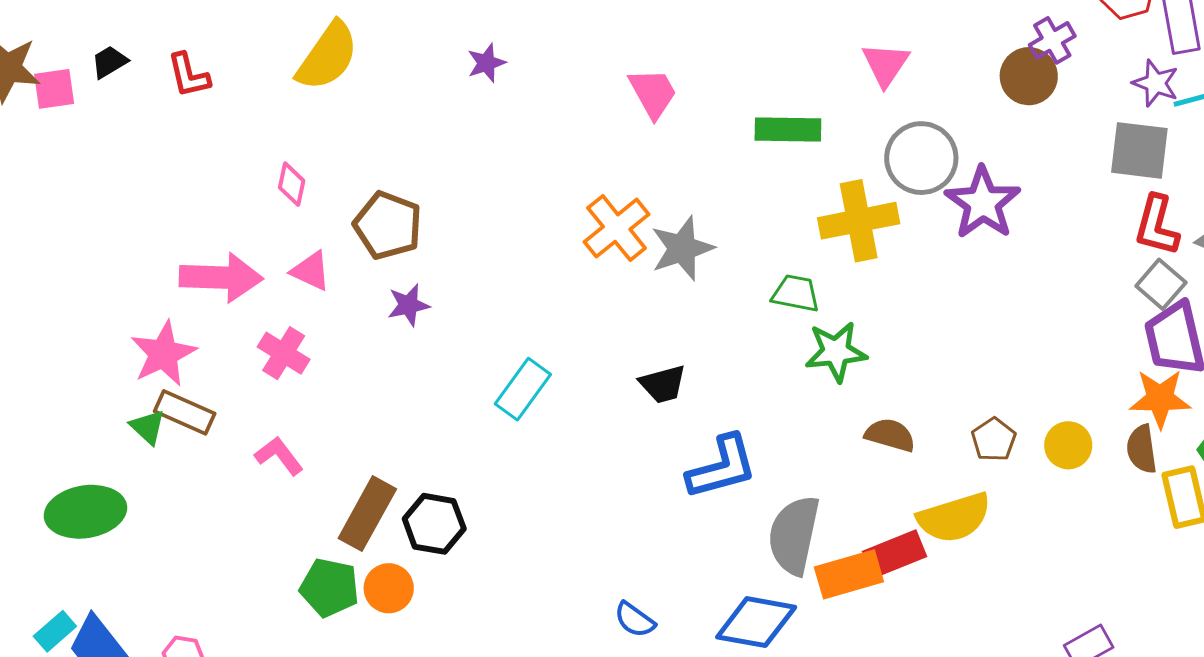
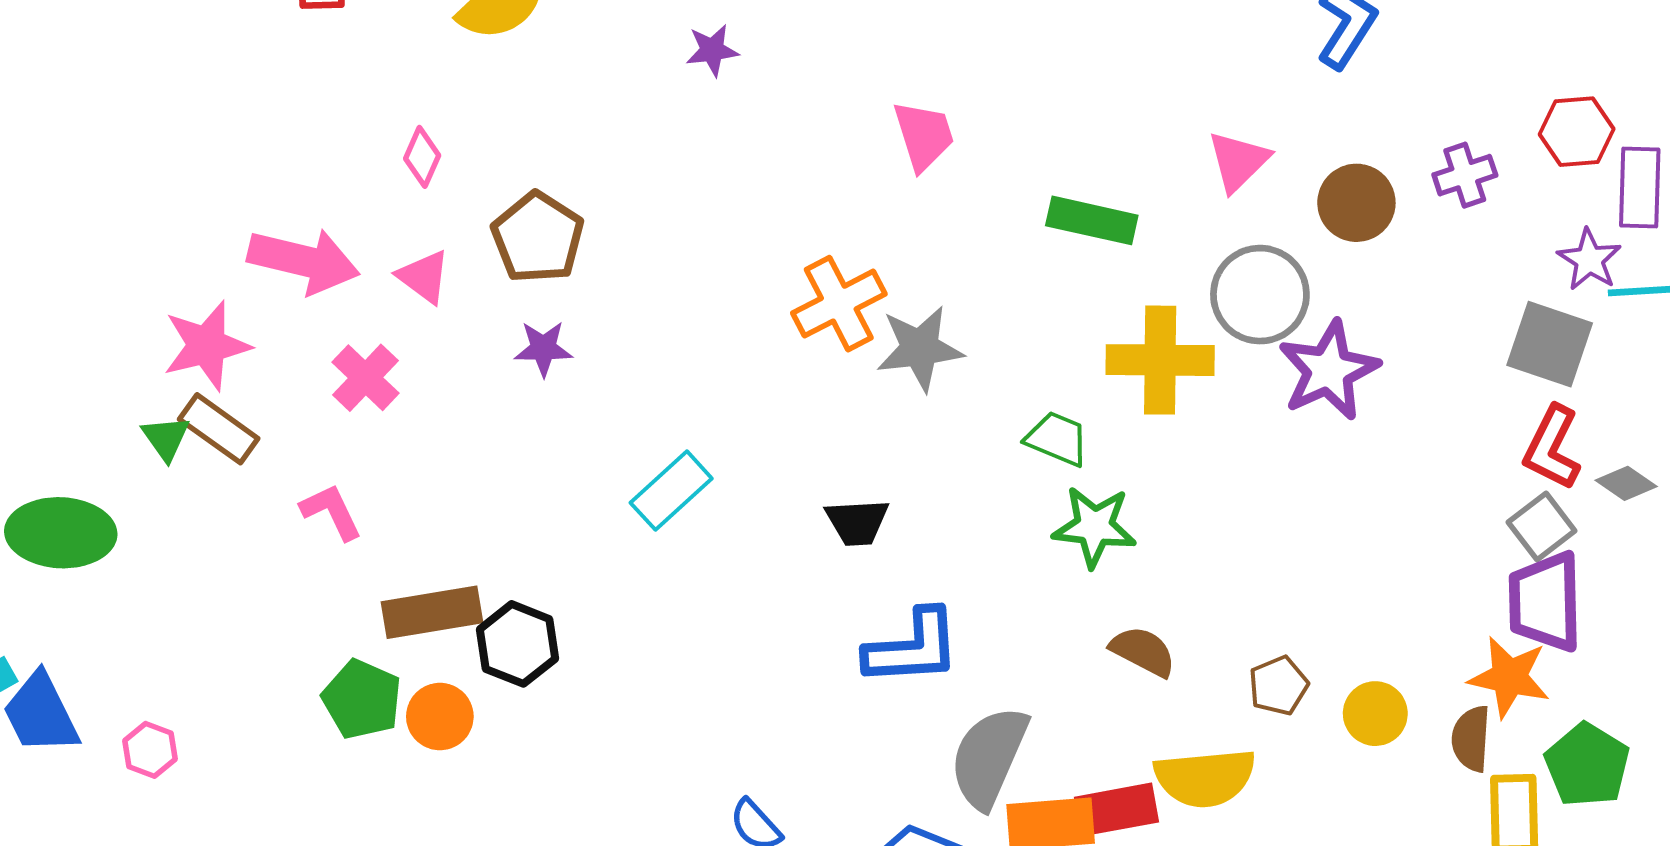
brown circle: (1029, 76) -> (1356, 203), moved
brown rectangle: (367, 514) -> (432, 612), turned 40

